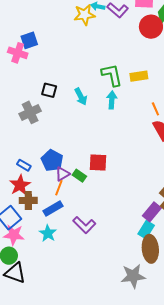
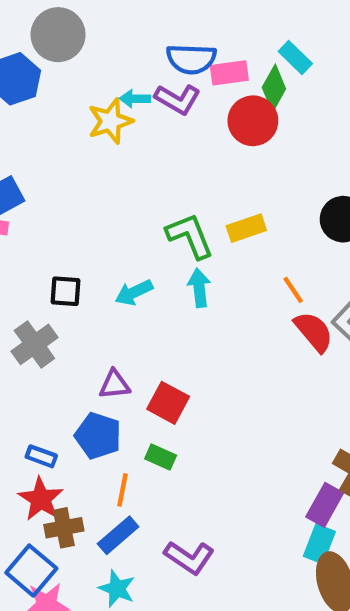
cyan arrow: (81, 97) -> (134, 293), turned 102
red square: (98, 162) -> (168, 403), moved, turned 36
purple triangle: (62, 174) -> (114, 385), moved, turned 35

